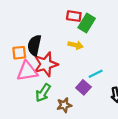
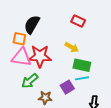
green rectangle: (87, 23) -> (82, 65), moved, turned 54
black semicircle: (34, 45) -> (32, 25), moved

